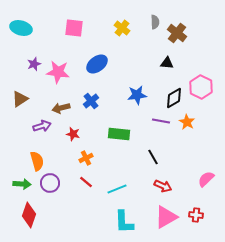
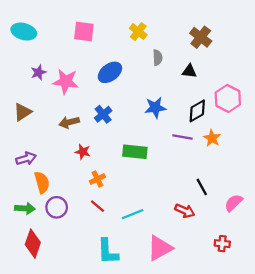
gray semicircle: (155, 22) -> (158, 58), moved
purple arrow: (42, 126) -> (26, 159), moved
black line: (153, 157) -> (202, 187), moved
pink triangle: (166, 217) -> (160, 248), moved
cyan L-shape: (124, 222) -> (108, 252), moved

